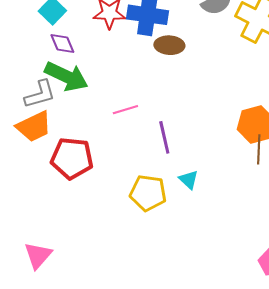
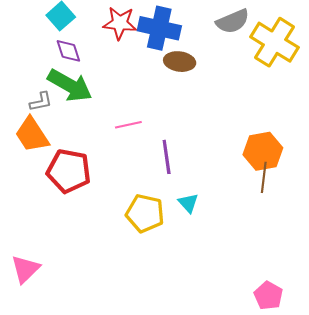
gray L-shape: (40, 94) -> (41, 102), size x0.7
orange trapezoid: (34, 126) -> (32, 135), turned 78

